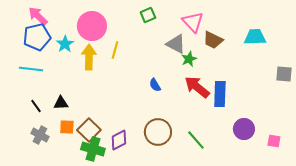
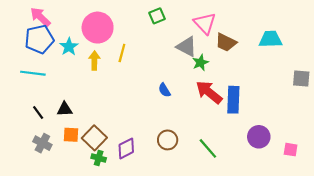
yellow arrow: (89, 57) -> (94, 60), size x0.7
brown circle: (158, 132) -> (168, 140), size x0.7
green cross: (93, 149) -> (99, 158), size x0.6

